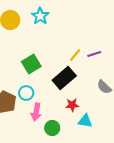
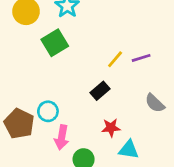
green square: (31, 64) -> (55, 43), moved
black rectangle: (64, 78) -> (100, 91), size x0.6

